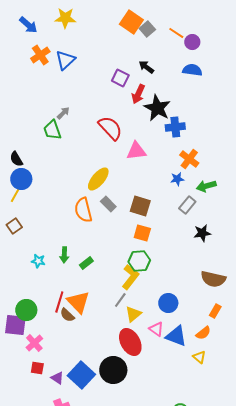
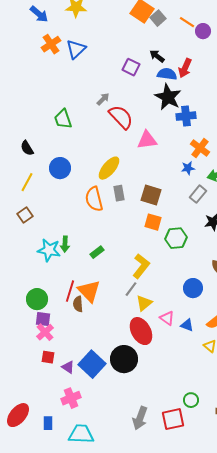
blue semicircle: (192, 70) -> (167, 74), moved
red arrow: (138, 94) -> (185, 68), moved
gray arrow: (63, 113) -> (103, 99), moved
blue circle: (21, 179) -> (60, 168), moved
gray rectangle: (108, 204) -> (119, 193), turned 35
green arrow: (64, 255) -> (65, 244), moved
cyan star: (38, 261) -> (49, 250), size x1.6
green hexagon: (139, 261) -> (176, 238), moved
blue circle: (168, 303) -> (193, 288), moved
brown semicircle: (67, 315) -> (78, 304), turned 42
purple square: (15, 325) -> (43, 319), moved, size x0.7
blue triangle: (176, 336) -> (187, 325), size x0.6

